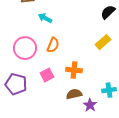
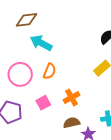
cyan arrow: (45, 18) -> (41, 43), size x1.5
orange cross: (74, 70) -> (72, 97), turned -35

